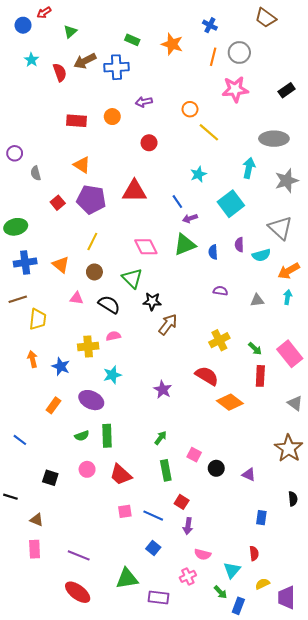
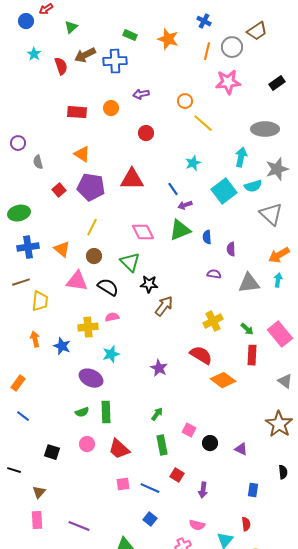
brown trapezoid: (266, 18) -> (257, 31), moved, turned -70
purple semicircle: (239, 245) -> (231, 249), moved
cyan semicircle: (261, 255) -> (253, 186), moved
pink triangle: (77, 298) -> (77, 281), size x1.6
gray triangle: (257, 300) -> (249, 283), size x1.6
orange rectangle: (53, 405) -> (18, 383), moved
brown triangle: (37, 520) -> (39, 492), turned 48
purple arrow: (188, 526) -> (203, 490), moved

